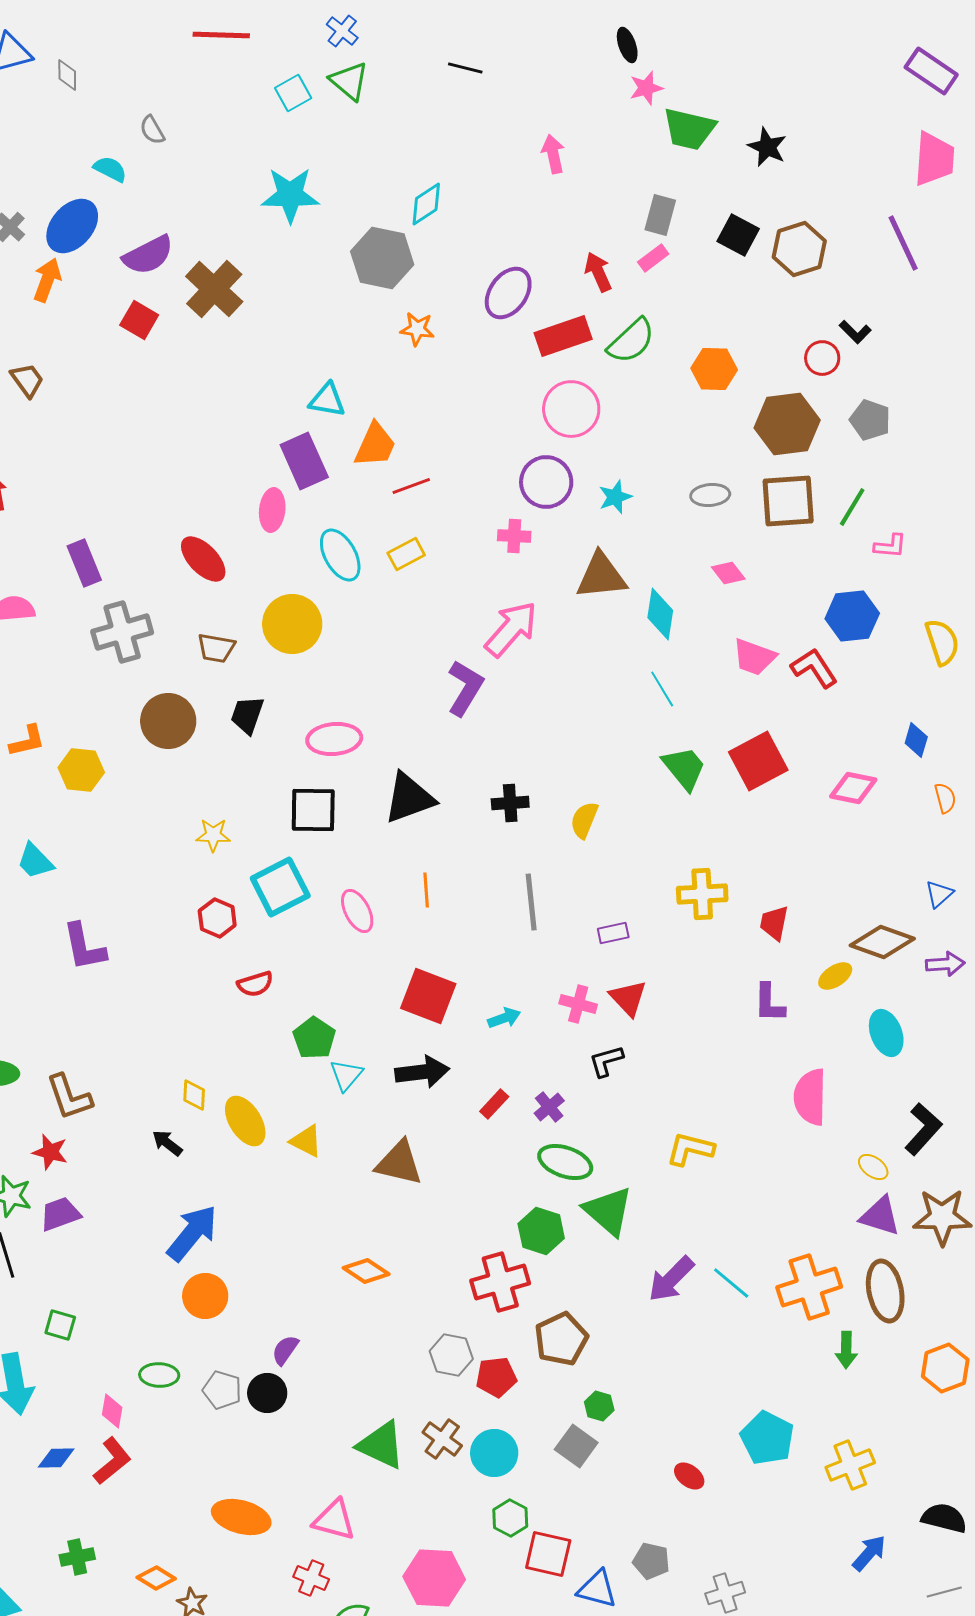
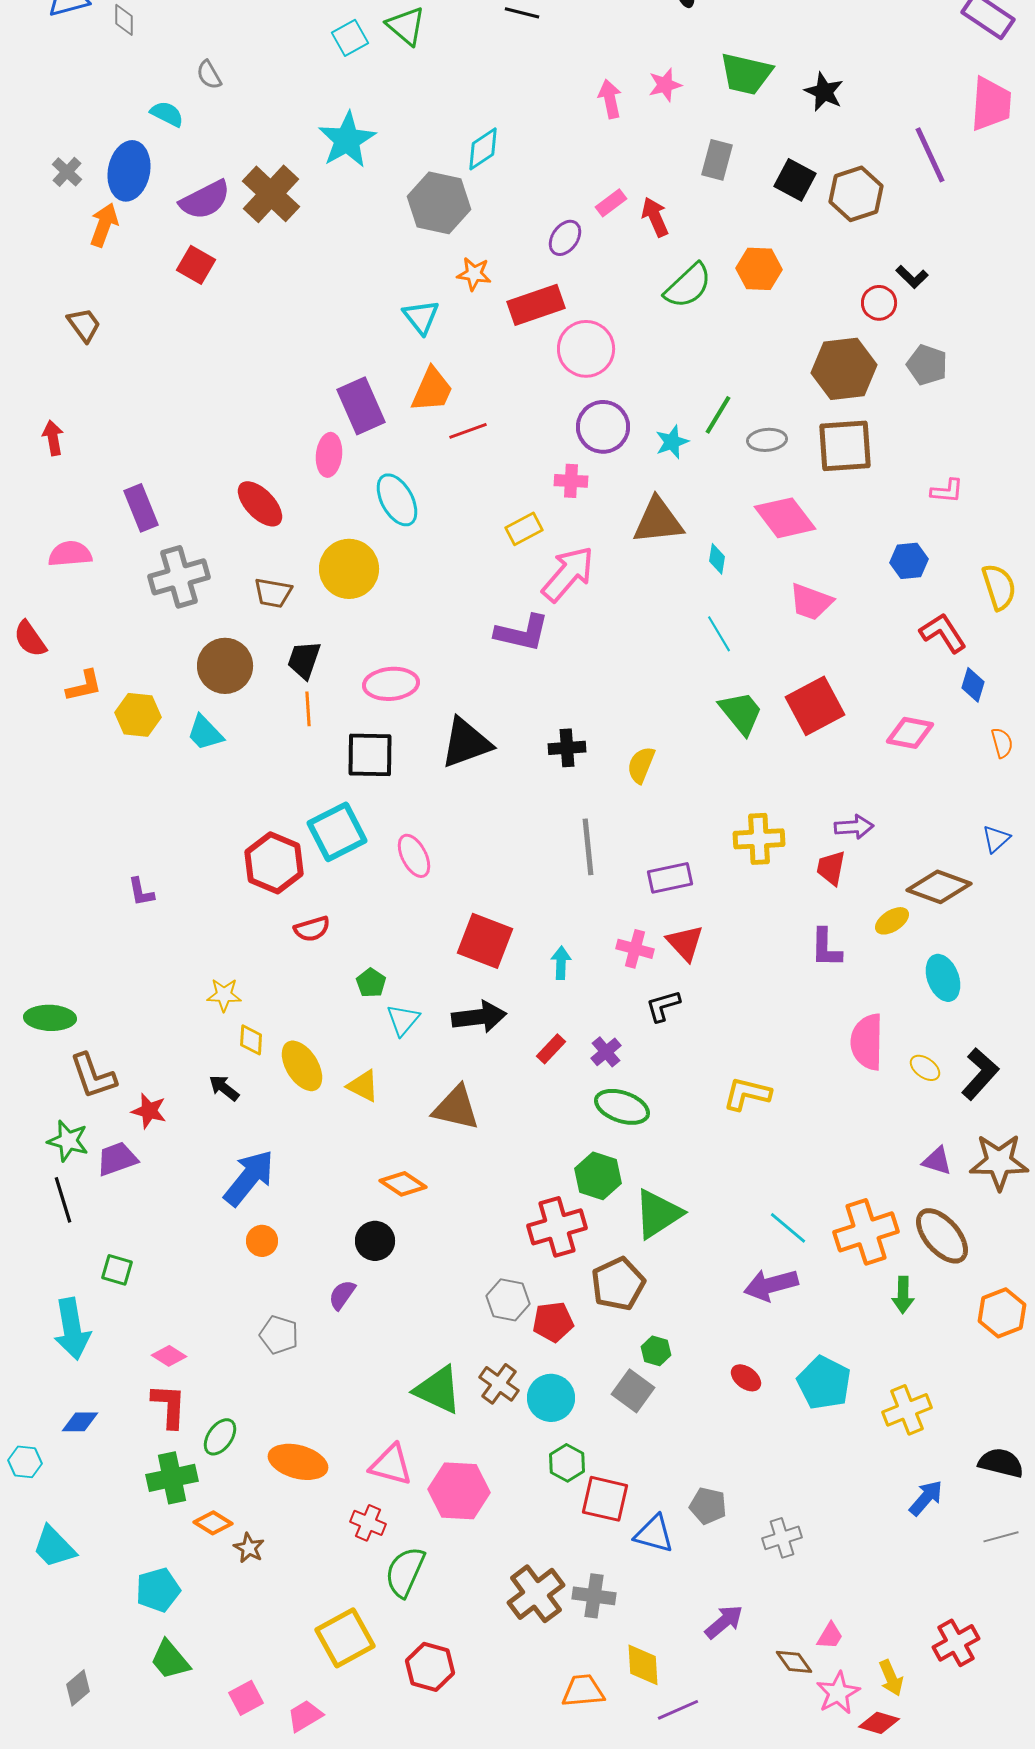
pink star: (646, 88) -> (665, 85), moved
cyan star: (290, 195) -> (347, 140), turned -30
blue ellipse: (72, 226) -> (129, 171), turned -30
purple line: (903, 243) -> (930, 155), moved
pink rectangle: (653, 258) -> (611, 203), moved
brown cross: (214, 289) -> (271, 194), moved
purple ellipse: (508, 293) -> (565, 238), size x0.7
red rectangle: (563, 336) -> (536, 305), moved
orange hexagon: (714, 369) -> (759, 269), moved
cyan triangle: (327, 400) -> (421, 317), moved, turned 42
pink circle: (571, 409) -> (586, 349), moved
green line: (852, 507) -> (718, 415), moved
yellow rectangle: (406, 554) -> (524, 529), moved
pink diamond: (728, 573) -> (785, 518), size x1.8
cyan diamond: (660, 614) -> (717, 559), size x0.6
blue hexagon: (852, 616) -> (909, 561), size x0.7
red L-shape: (814, 668) -> (943, 633), moved
purple L-shape: (465, 688) -> (522, 633), turned 72
yellow star: (213, 835) -> (224, 995), moved
cyan trapezoid: (35, 861) -> (205, 733), moved
orange line: (426, 890) -> (308, 709), moved
red hexagon: (217, 918) -> (274, 863), size x1.5
purple rectangle: (613, 933) -> (670, 878), size x1.4
purple L-shape: (84, 947) -> (141, 892), size x0.6
purple arrow: (945, 964) -> (854, 827), moved
cyan arrow: (504, 1018) -> (561, 963), turned -68
green pentagon: (314, 1038) -> (371, 983), size x0.7
brown L-shape: (69, 1097) -> (93, 1076), moved
red star: (50, 1152) -> (149, 1111), moved
yellow ellipse: (873, 1167) -> (925, 1068), moved
green triangle: (608, 1211) -> (658, 1214), moved, turned 46
purple triangle: (880, 1216) -> (937, 1161), size x0.7
orange diamond: (366, 1271) -> (403, 1184), moved
purple arrow: (671, 1279) -> (771, 1285), moved, turned 30
brown ellipse: (885, 1291) -> (942, 1236), turned -30
orange circle: (205, 1296) -> (262, 1241), size x0.7
green ellipse: (159, 1375) -> (220, 1437), moved, turned -57
black circle: (267, 1393) -> (375, 1241), moved
pink diamond: (112, 1411) -> (169, 1356), turned -68
blue diamond: (56, 1458) -> (80, 1422), moved
red L-shape: (112, 1461) -> (169, 1406), turned -48
red ellipse: (689, 1476) -> (746, 1378), moved
green cross: (77, 1557) -> (172, 1478), moved, size x1.4
pink hexagon: (434, 1578) -> (459, 1491), moved

